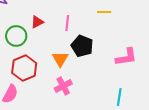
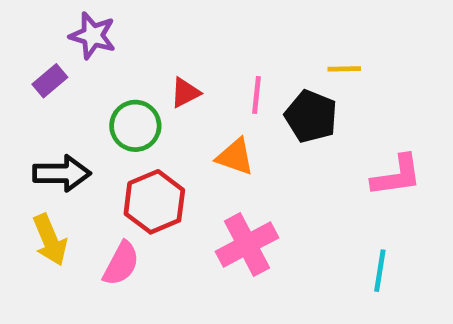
black pentagon: (82, 46) -> (311, 116), moved
orange triangle: (60, 59) -> (235, 157), moved, turned -42
pink cross: (63, 86) -> (247, 245), size x1.4

